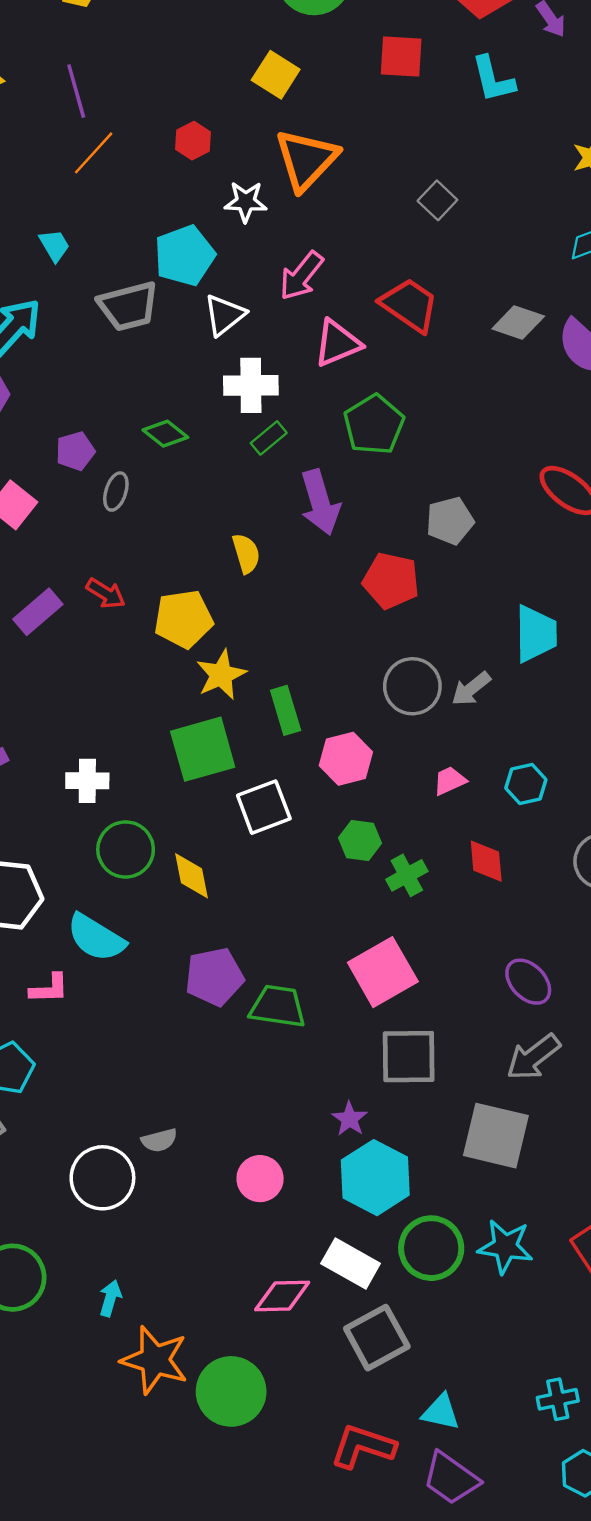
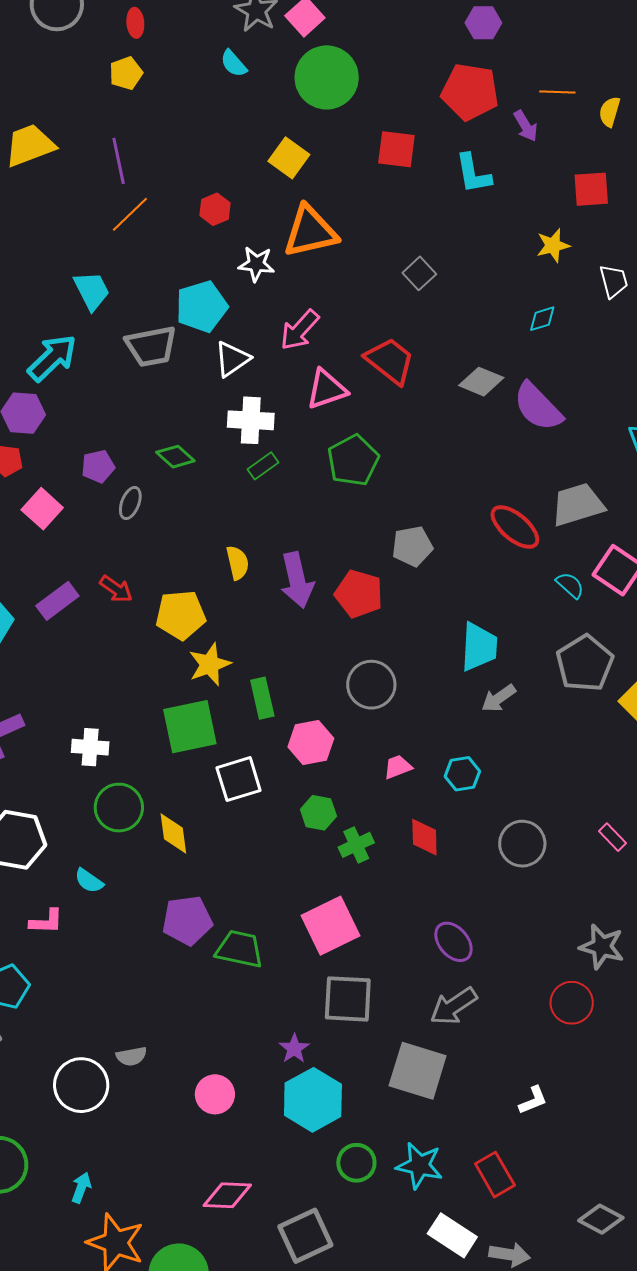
orange triangle: (306, 160) -> (310, 232), turned 30
cyan trapezoid: (54, 245) -> (92, 291), size x1.4
purple arrow: (320, 502) -> (297, 580), moved
gray arrow: (471, 689) -> (499, 698), moved
cyan semicircle: (96, 938) -> (89, 881), size x0.6
green circle: (431, 1248) -> (356, 1163), size x0.7
white rectangle: (351, 1264) -> (452, 1235), moved

